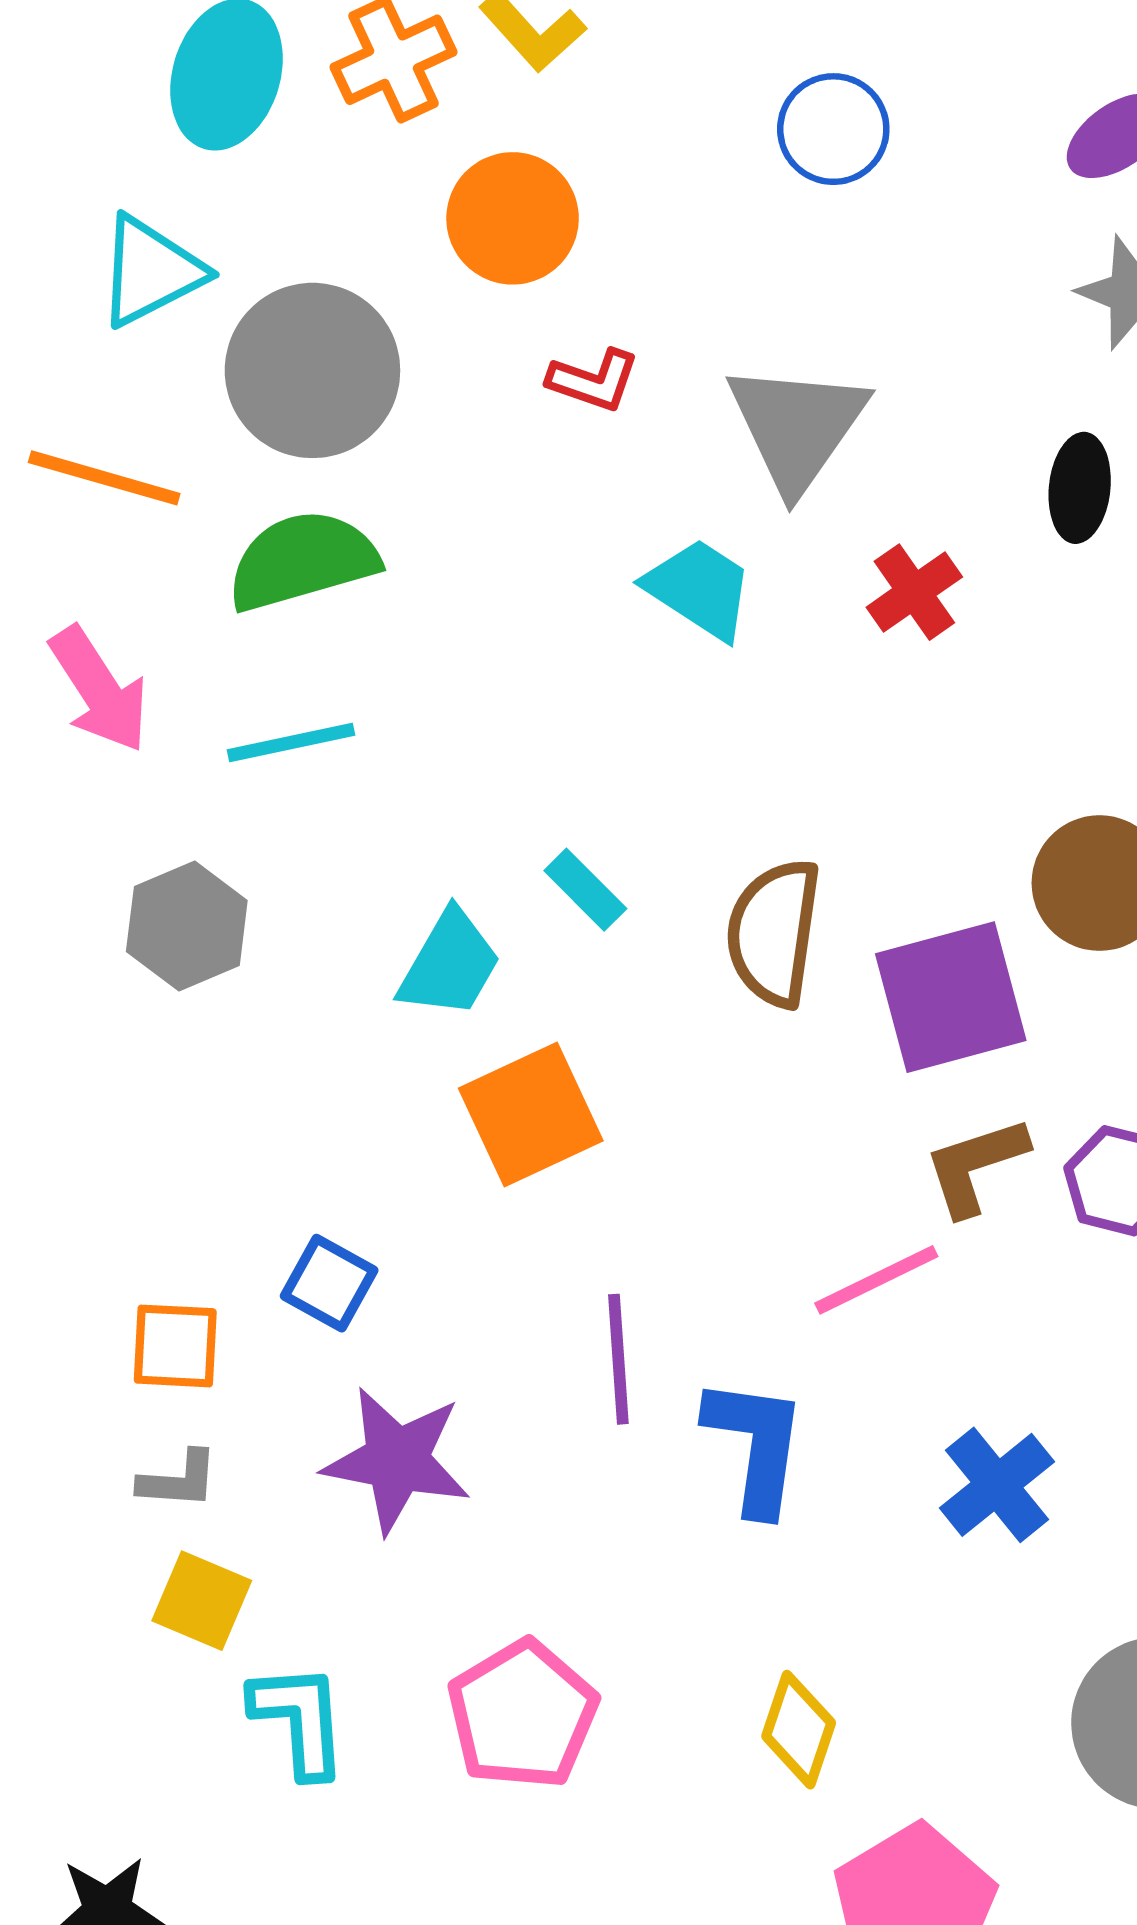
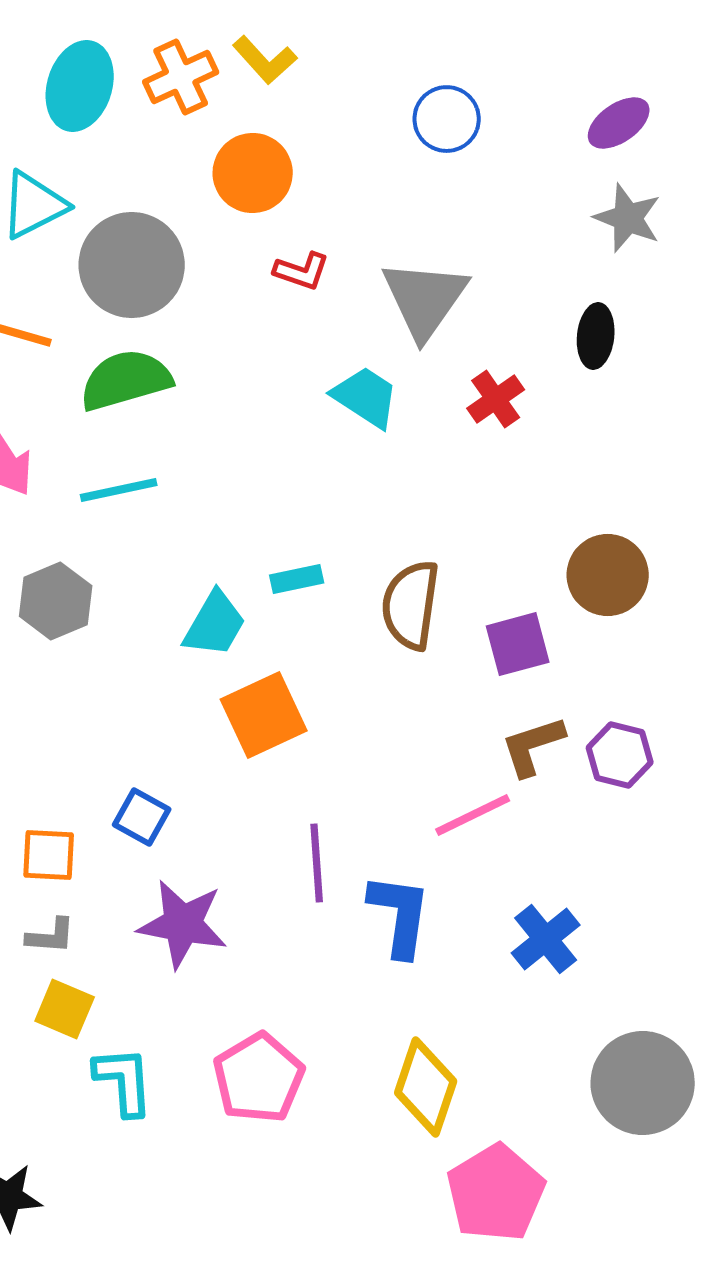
cyan rectangle: (585, 890) -> (297, 579), turned -57
purple square: (951, 997) -> (518, 644), size x0.7
yellow diamond: (799, 1730) -> (426, 1087), size x1.4

